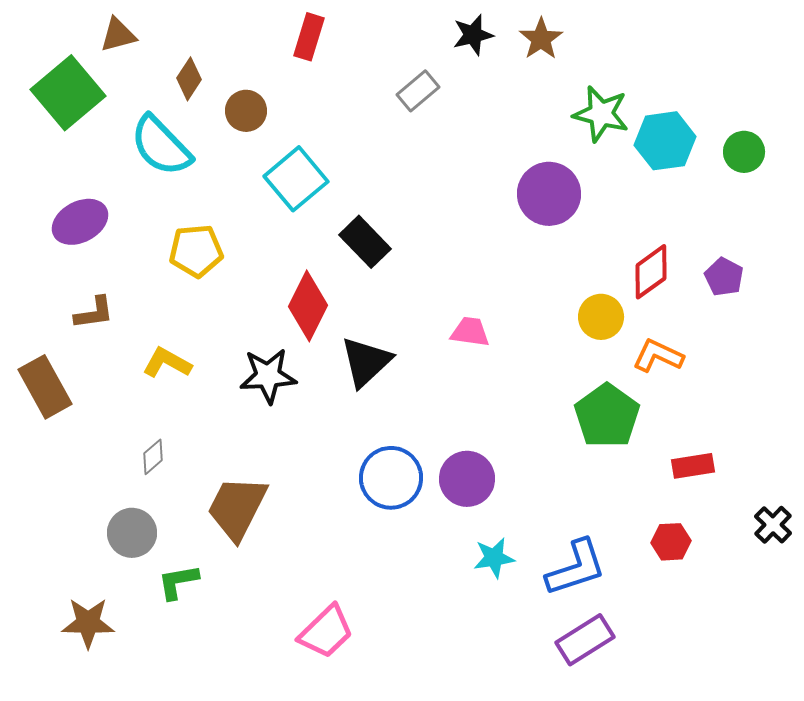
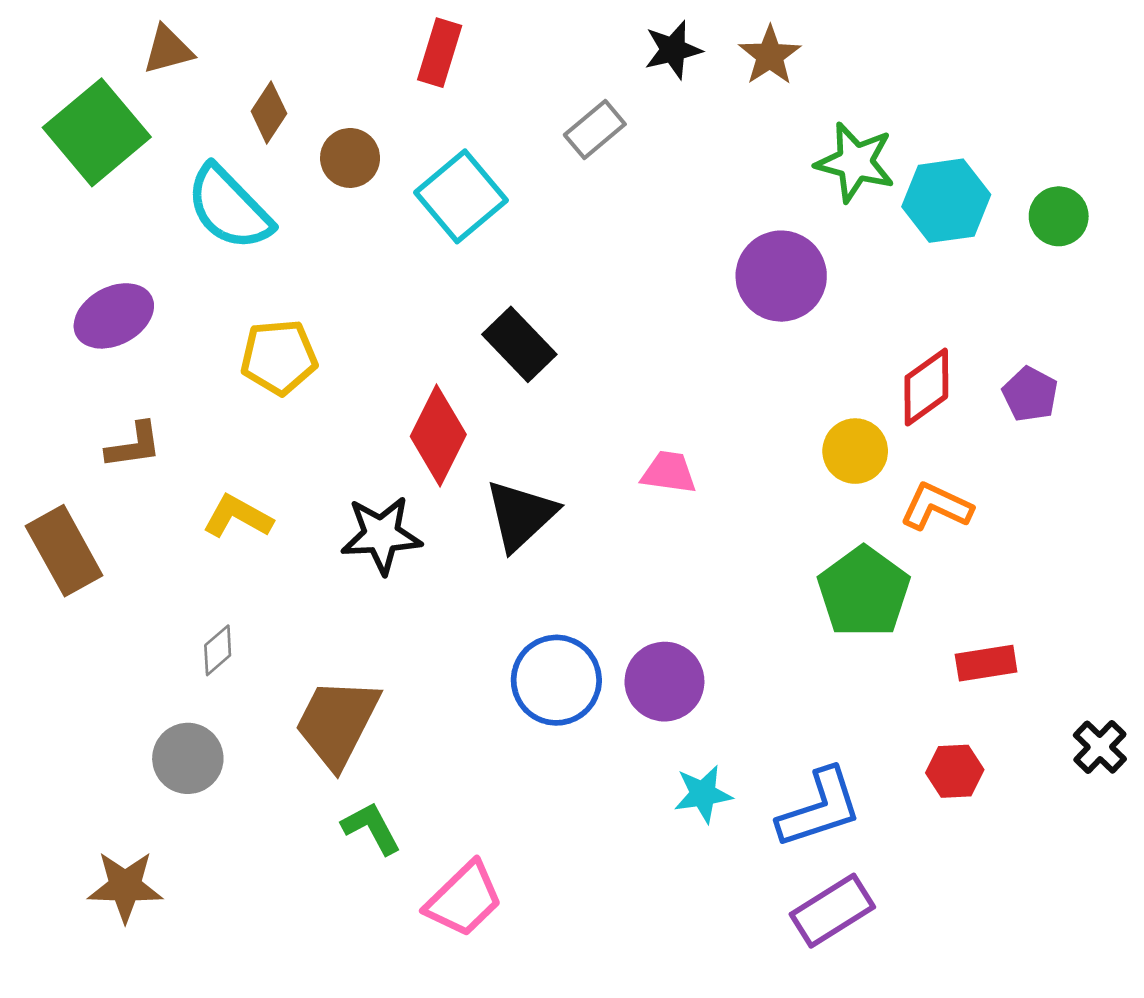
cyan square: (296, 179) -> (461, 196), moved
green L-shape: (178, 582) -> (371, 828), moved, turned 72

